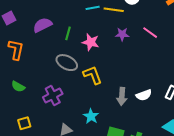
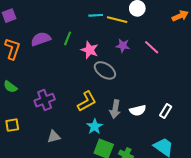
purple semicircle: (42, 25) -> (41, 39), moved
gray ellipse: (67, 63) -> (105, 70), moved
yellow L-shape: (93, 75) -> (87, 101), moved, turned 75
cyan star: (91, 116) -> (95, 127), moved

